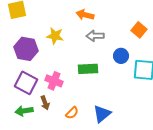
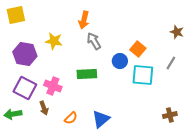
orange arrow: (85, 15) -> (84, 20), turned -90
orange square: (139, 30) -> (138, 49), moved
gray arrow: (95, 36) -> (94, 41), turned 60
green arrow: (24, 111) -> (13, 114), moved

